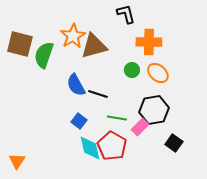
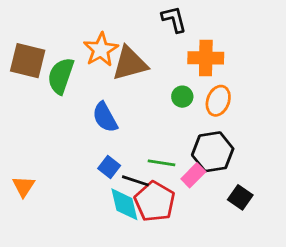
orange ellipse: (158, 73) -> (218, 101), turned 70
black line: (98, 94) -> (135, 181), moved
orange triangle: (17, 161) -> (23, 186), moved

